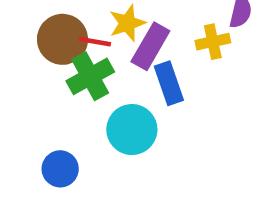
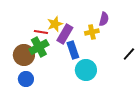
brown circle: (62, 39) -> (24, 55), moved
cyan circle: (132, 130) -> (86, 70), moved
blue circle: (60, 169) -> (26, 79), moved

